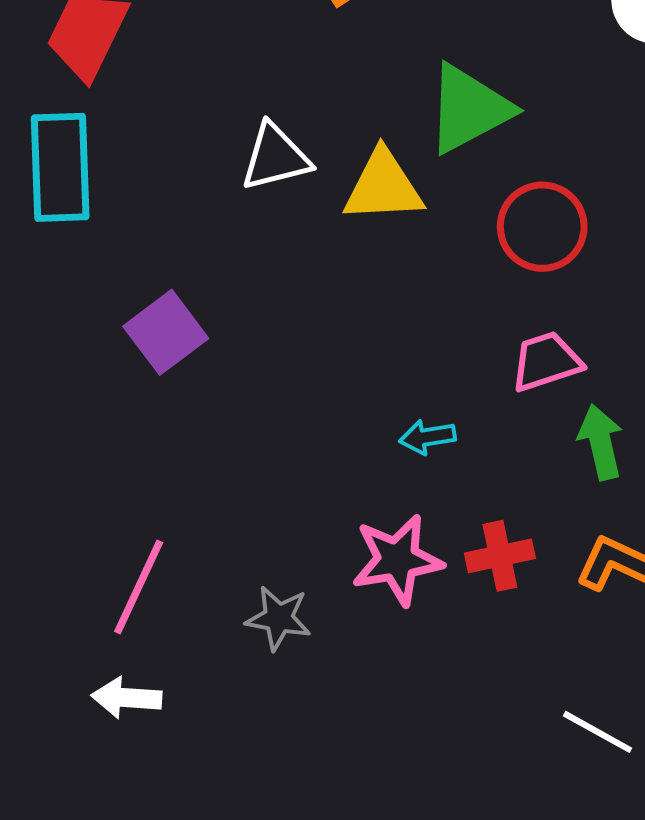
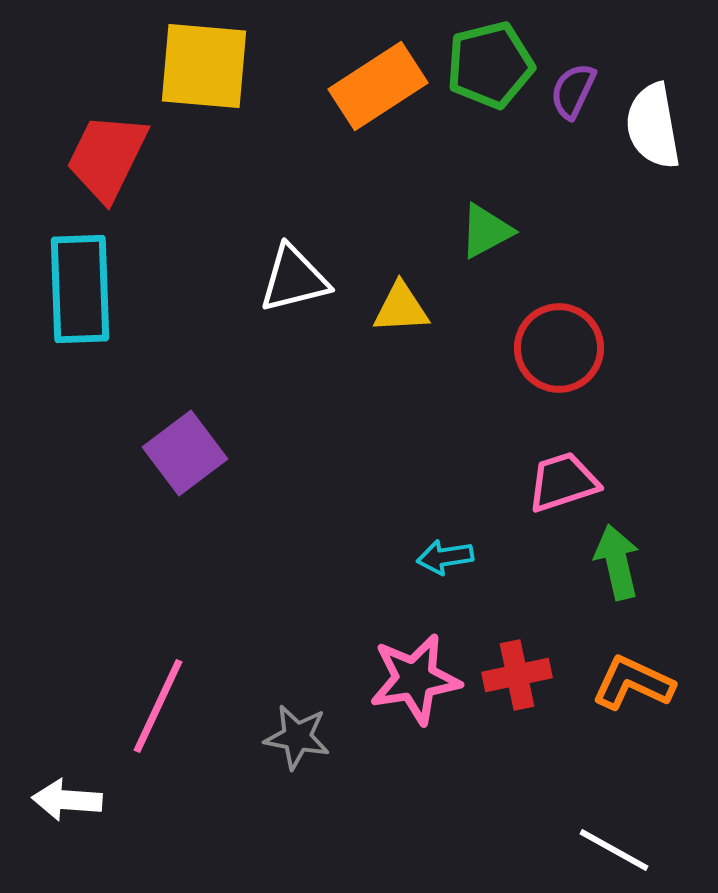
green triangle: (469, 109) -> (486, 231), size x0.6
yellow triangle: (383, 186) -> (401, 308), size x0.7
white arrow: (127, 698) -> (67, 800), moved

